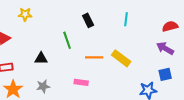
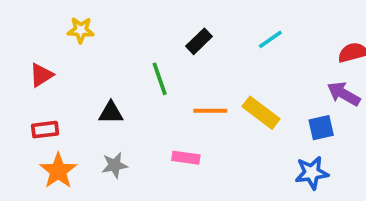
cyan line: (126, 19) -> (270, 39), turned 48
black rectangle: (88, 20) -> (199, 41), turned 72
blue square: (165, 74) -> (321, 128), moved

